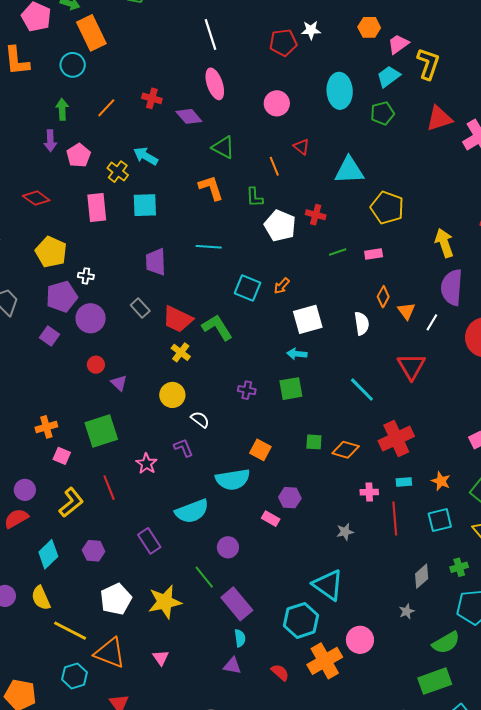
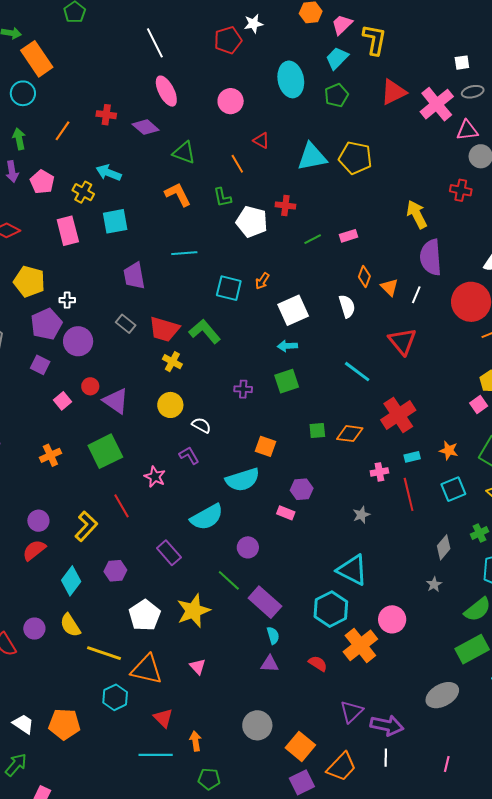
yellow pentagon: (387, 208) -> (355, 158), moved
purple triangle: (119, 383) -> (116, 401), size x1.6
pink square: (62, 456) -> (62, 401), moved, turned 36

